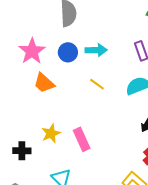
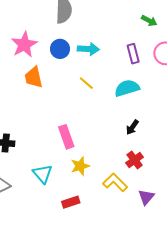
orange trapezoid: (44, 83) -> (34, 77), turned 30
yellow star: (51, 133) -> (80, 166), moved

